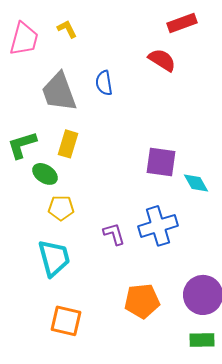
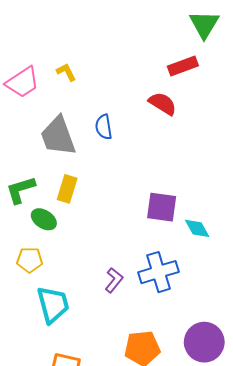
pink trapezoid: (24, 39) -> (23, 82), turned 42
yellow pentagon: (61, 208) -> (30, 260), moved
purple L-shape: (114, 234) -> (114, 280), turned 55

